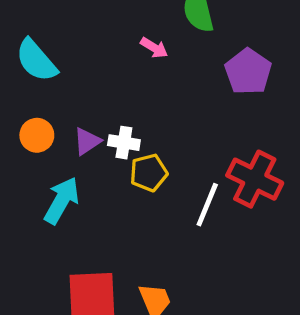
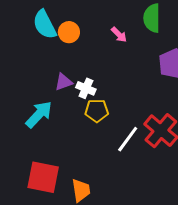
orange circle: (37, 135) -> (69, 32), moved

